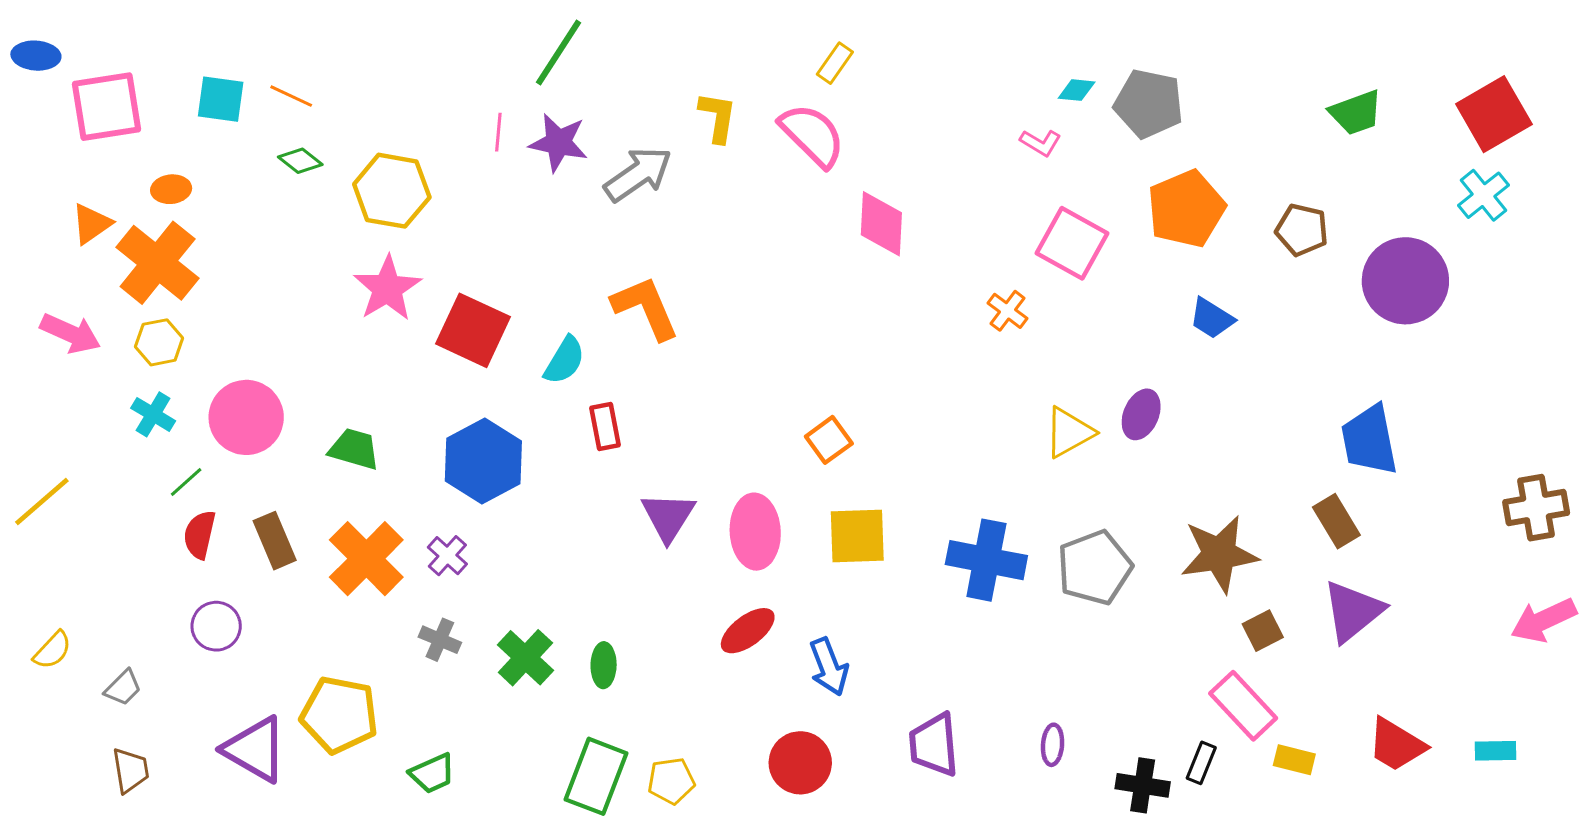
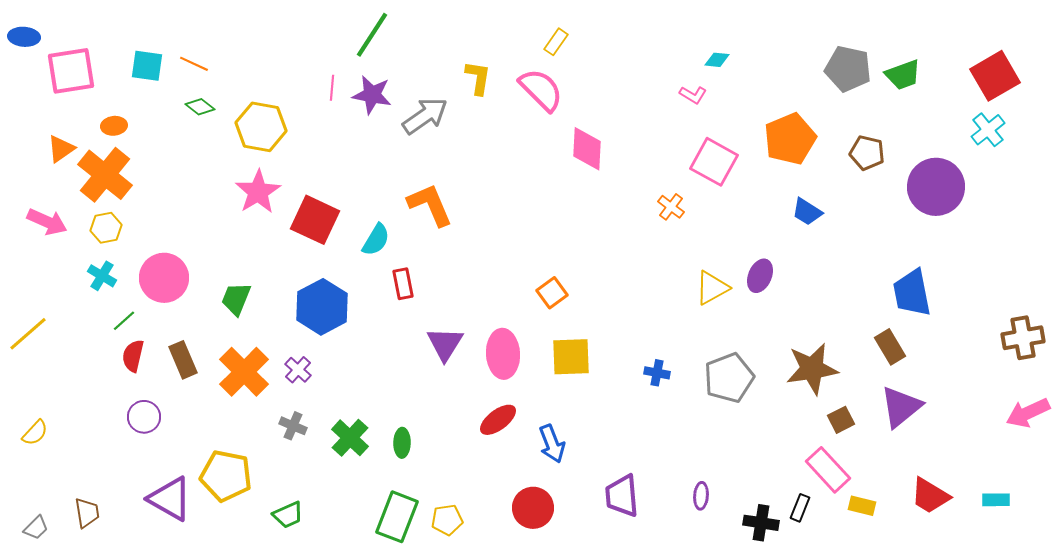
gray pentagon: (1149, 104) -> (848, 69), moved
green trapezoid: (354, 449) -> (236, 299), turned -84
blue cross: (986, 560) -> (657, 373), size x0.5
gray trapezoid: (123, 688) -> (36, 528), moved

